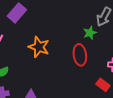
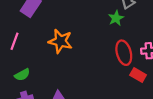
red ellipse: (80, 55) -> (124, 53), moved

